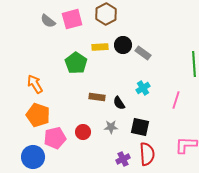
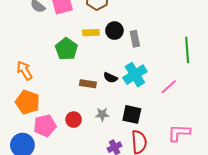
gray rectangle: (143, 53) -> (135, 39), turned 42
cyan cross: (143, 88) -> (135, 75), size x1.6
pink line: (176, 100) -> (169, 87), turned 30
black semicircle: (119, 103) -> (110, 78), moved, turned -32

